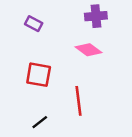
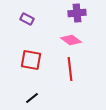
red line: (78, 101) -> (70, 69), moved

